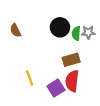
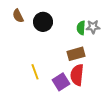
black circle: (60, 27) -> (43, 22), moved
brown semicircle: (15, 30) -> (18, 16), moved

